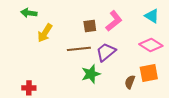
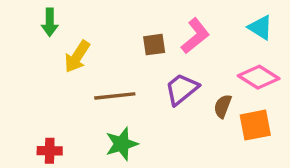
green arrow: (29, 13) -> (50, 22), turned -98
brown line: (79, 49) -> (115, 96), moved
green star: (91, 74) -> (122, 144), moved
brown semicircle: (130, 82) -> (223, 106), moved

